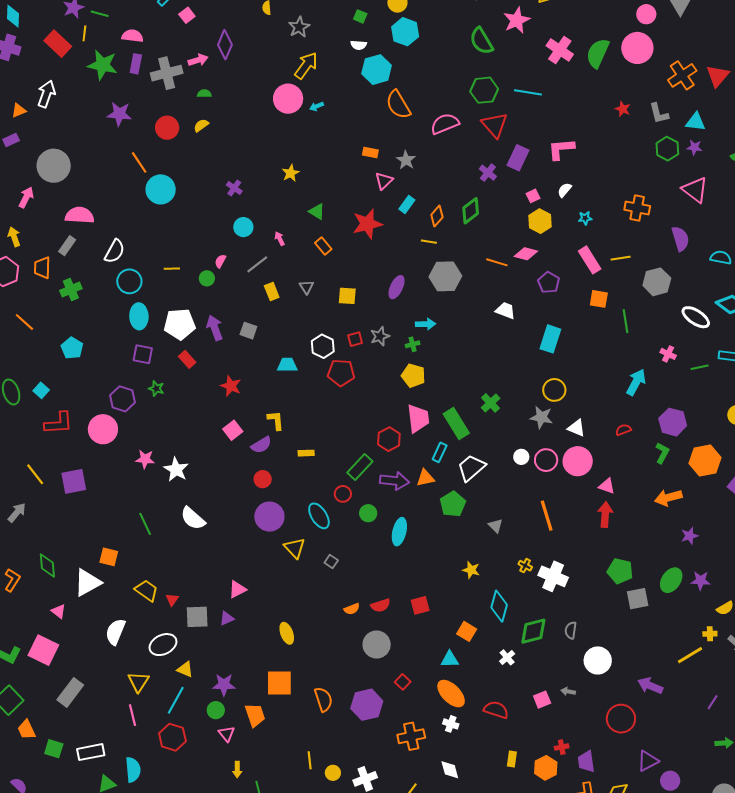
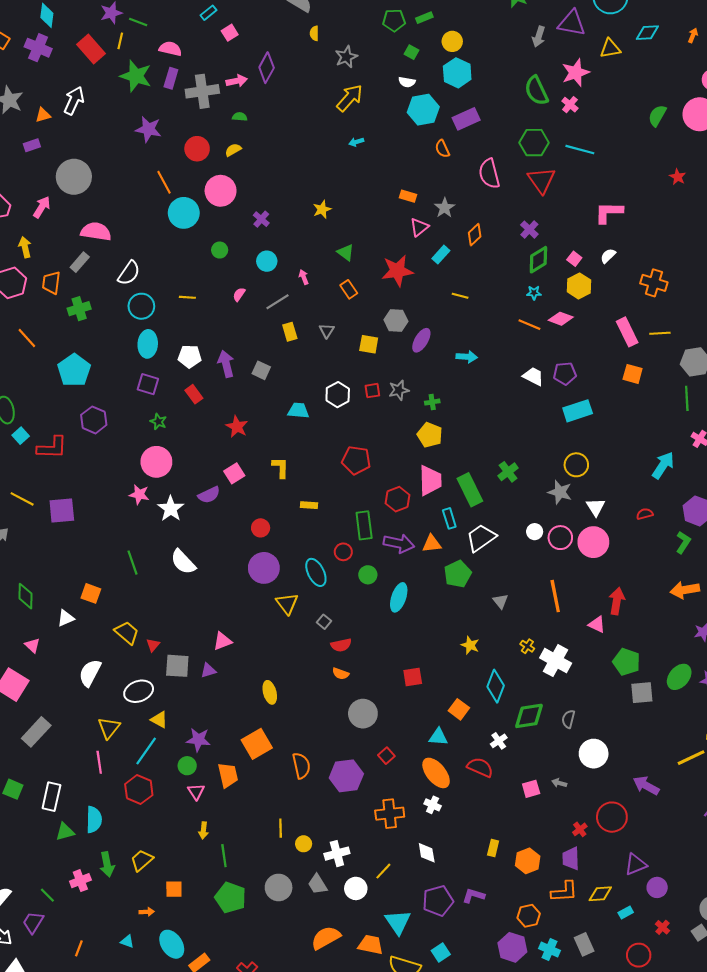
pink cross: (560, 50) -> (570, 105), moved, size x0.6
green semicircle: (598, 53) -> (657, 116), size x0.7
pink circle: (288, 99) -> (221, 191), moved
orange semicircle: (398, 105) -> (442, 149), size x0.6
pink semicircle: (445, 124) -> (489, 174), turned -88
purple rectangle: (518, 158) -> (466, 119), moved, turned 35
pink square: (533, 196) -> (574, 259), turned -32
orange cross: (637, 208) -> (654, 283), moved
green diamond: (471, 211) -> (538, 260), moved
orange diamond: (437, 216) -> (475, 235), moved
cyan star: (585, 218) -> (534, 293), moved
gray hexagon: (445, 276) -> (396, 321), moved, size x0.7
green circle: (207, 278) -> (220, 250), moved
purple pentagon: (549, 283) -> (565, 373), moved, turned 30
green line: (626, 321) -> (687, 398), moved
white pentagon: (180, 324) -> (190, 356), size x0.7
cyan arrow: (426, 324) -> (467, 357), moved
cyan rectangle: (550, 339) -> (578, 411), turned 48
cyan pentagon: (72, 348) -> (74, 370), size x1.4
red pentagon: (341, 373) -> (356, 460), moved
cyan square: (41, 390) -> (21, 436), moved
purple hexagon: (122, 399) -> (94, 420), moved
white triangle: (576, 428) -> (596, 507), turned 30
pink circle: (103, 429) -> (156, 462), moved
purple semicircle: (261, 445) -> (209, 495), moved
cyan rectangle: (440, 452) -> (449, 518), turned -48
green rectangle: (360, 467) -> (364, 525), turned -56
yellow line: (35, 474) -> (22, 499), turned -30
pink triangle: (607, 486) -> (597, 624), moved
white triangle: (87, 582) -> (66, 618), size x0.6
red semicircle: (381, 605) -> (341, 645), moved
orange semicircle: (352, 609) -> (341, 674), turned 35
orange square: (279, 683) -> (257, 744), turned -36
red semicircle: (496, 710) -> (480, 767), moved
red cross: (562, 747) -> (580, 829), moved, turned -32
white rectangle: (91, 752) -> (51, 797), turned -72

